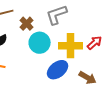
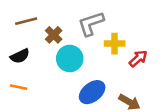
yellow cross: (71, 46) -> (115, 44), moved, size x0.7

